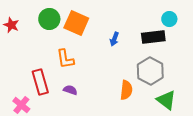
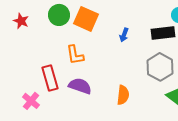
purple semicircle: (70, 90) -> (80, 86), size x1.6
orange semicircle: (126, 90) -> (123, 95), moved

